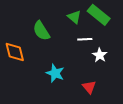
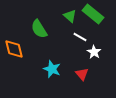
white line: (85, 39) -> (80, 37), turned 32
red triangle: (89, 87) -> (82, 74), moved

